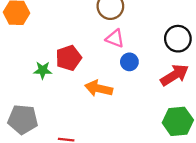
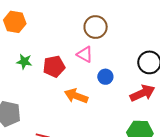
pink triangle: (115, 38) -> (85, 54), moved
green star: (43, 70) -> (24, 62), moved

